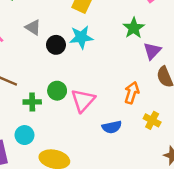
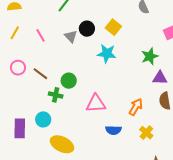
black circle: (56, 45) -> (87, 29), moved
purple triangle: (152, 51) -> (160, 78), turned 35
green circle: (57, 91) -> (69, 81), moved
pink triangle: (83, 100) -> (96, 103), turned 30

